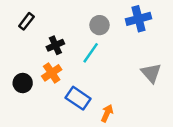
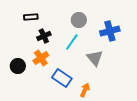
blue cross: (139, 19) -> (110, 31), moved
black rectangle: (26, 21) -> (31, 17), moved, turned 48
gray triangle: (151, 73) -> (95, 58), moved

